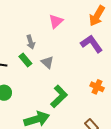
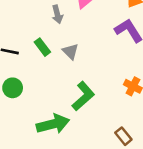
gray arrow: (31, 42) -> (57, 14), moved

